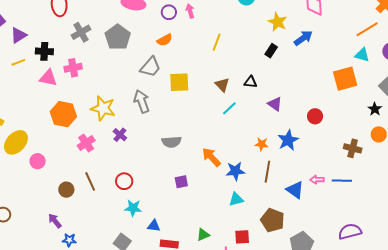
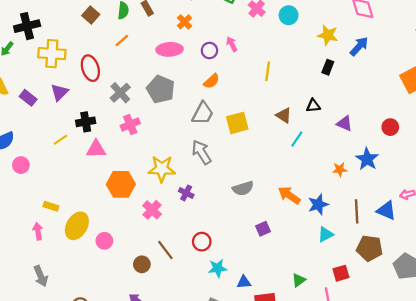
purple triangle: (19, 35) -> (59, 92), moved
pink cross: (73, 68) -> (130, 124), moved
brown line: (267, 172) -> (357, 211), moved

